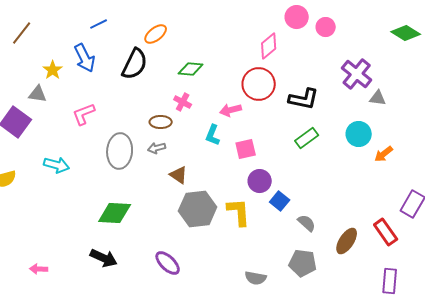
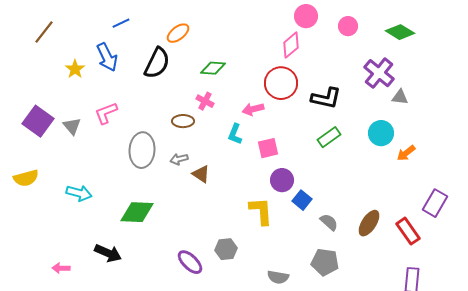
pink circle: (297, 17) -> (306, 16), moved
green diamond: (406, 33) -> (400, 32), moved
gray triangle: (38, 94) -> (72, 126), moved, turned 42
gray arrow: (157, 148) -> (179, 159), moved
cyan arrow: (57, 165) -> (79, 193), moved
gray hexagon: (198, 209) -> (226, 249), moved, size x0.6
brown ellipse: (347, 241) -> (369, 223), moved
black arrow: (104, 258) -> (108, 253), moved

